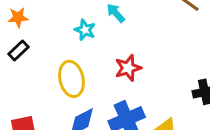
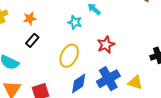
yellow ellipse: (72, 79) -> (69, 56), turned 45

